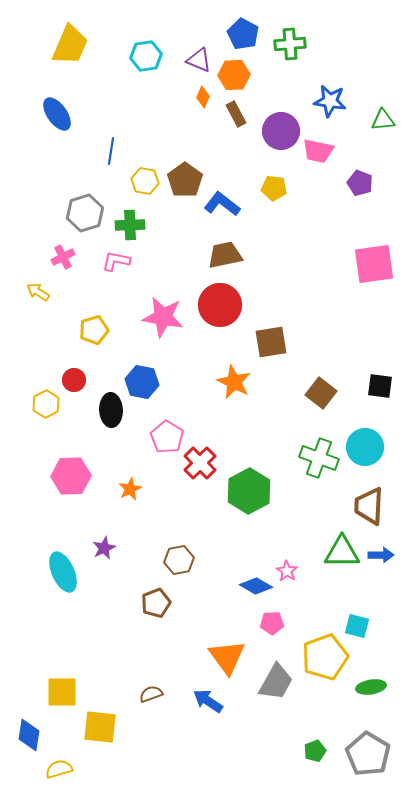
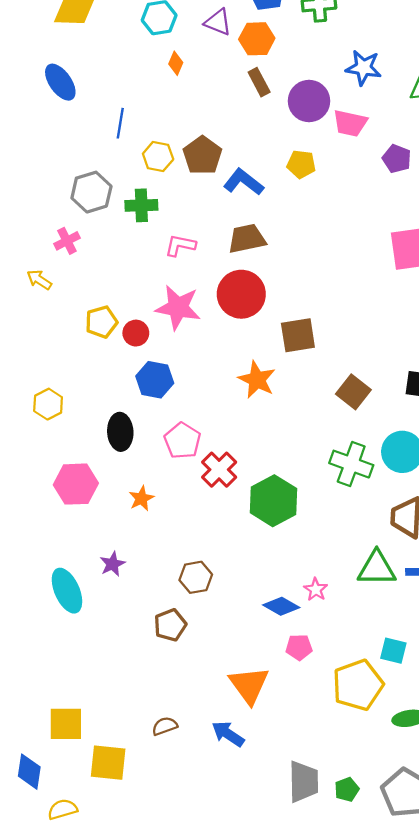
orange diamond: (203, 97) -> (176, 63), moved
pink L-shape: (116, 261) -> (180, 245), moved
red circle: (74, 380) -> (136, 333), moved
black ellipse: (111, 410) -> (120, 432), moved
gray trapezoid: (276, 682) -> (303, 782), moved, turned -30

